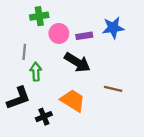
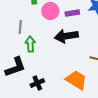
black arrow: (77, 62) -> (66, 36), turned 140
orange trapezoid: (73, 100) -> (76, 80), moved

